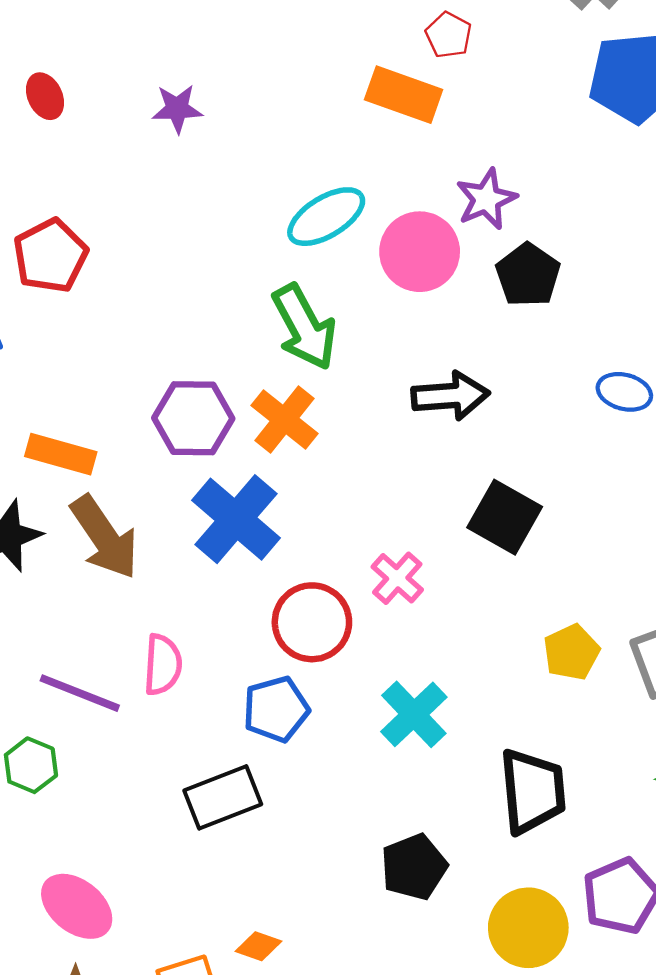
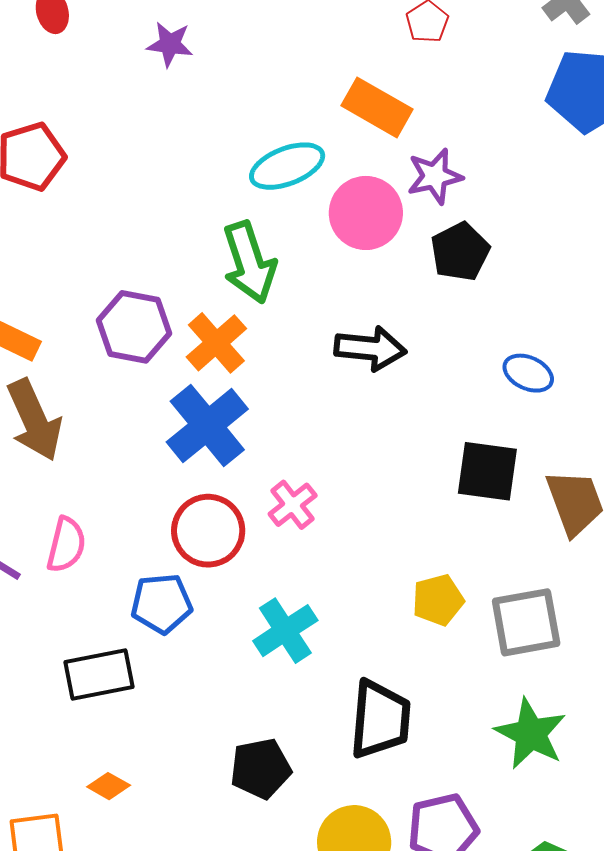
orange rectangle: (404, 95) -> (377, 107), moved
black square: (505, 517) -> (487, 471), moved, turned -32
blue cross: (236, 519) -> (207, 425), moved
orange diamond: (259, 946) -> (109, 786), moved

